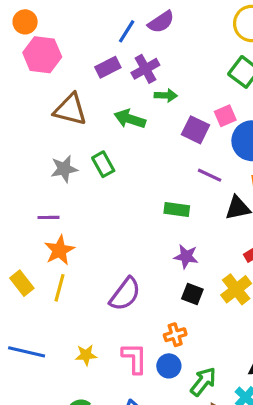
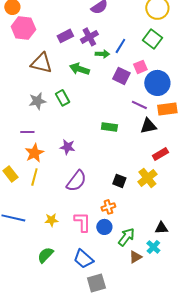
blue line: (127, 31) -> (120, 46), moved
purple line: (210, 175) -> (139, 105), moved
purple star: (186, 256) -> (67, 147), moved

